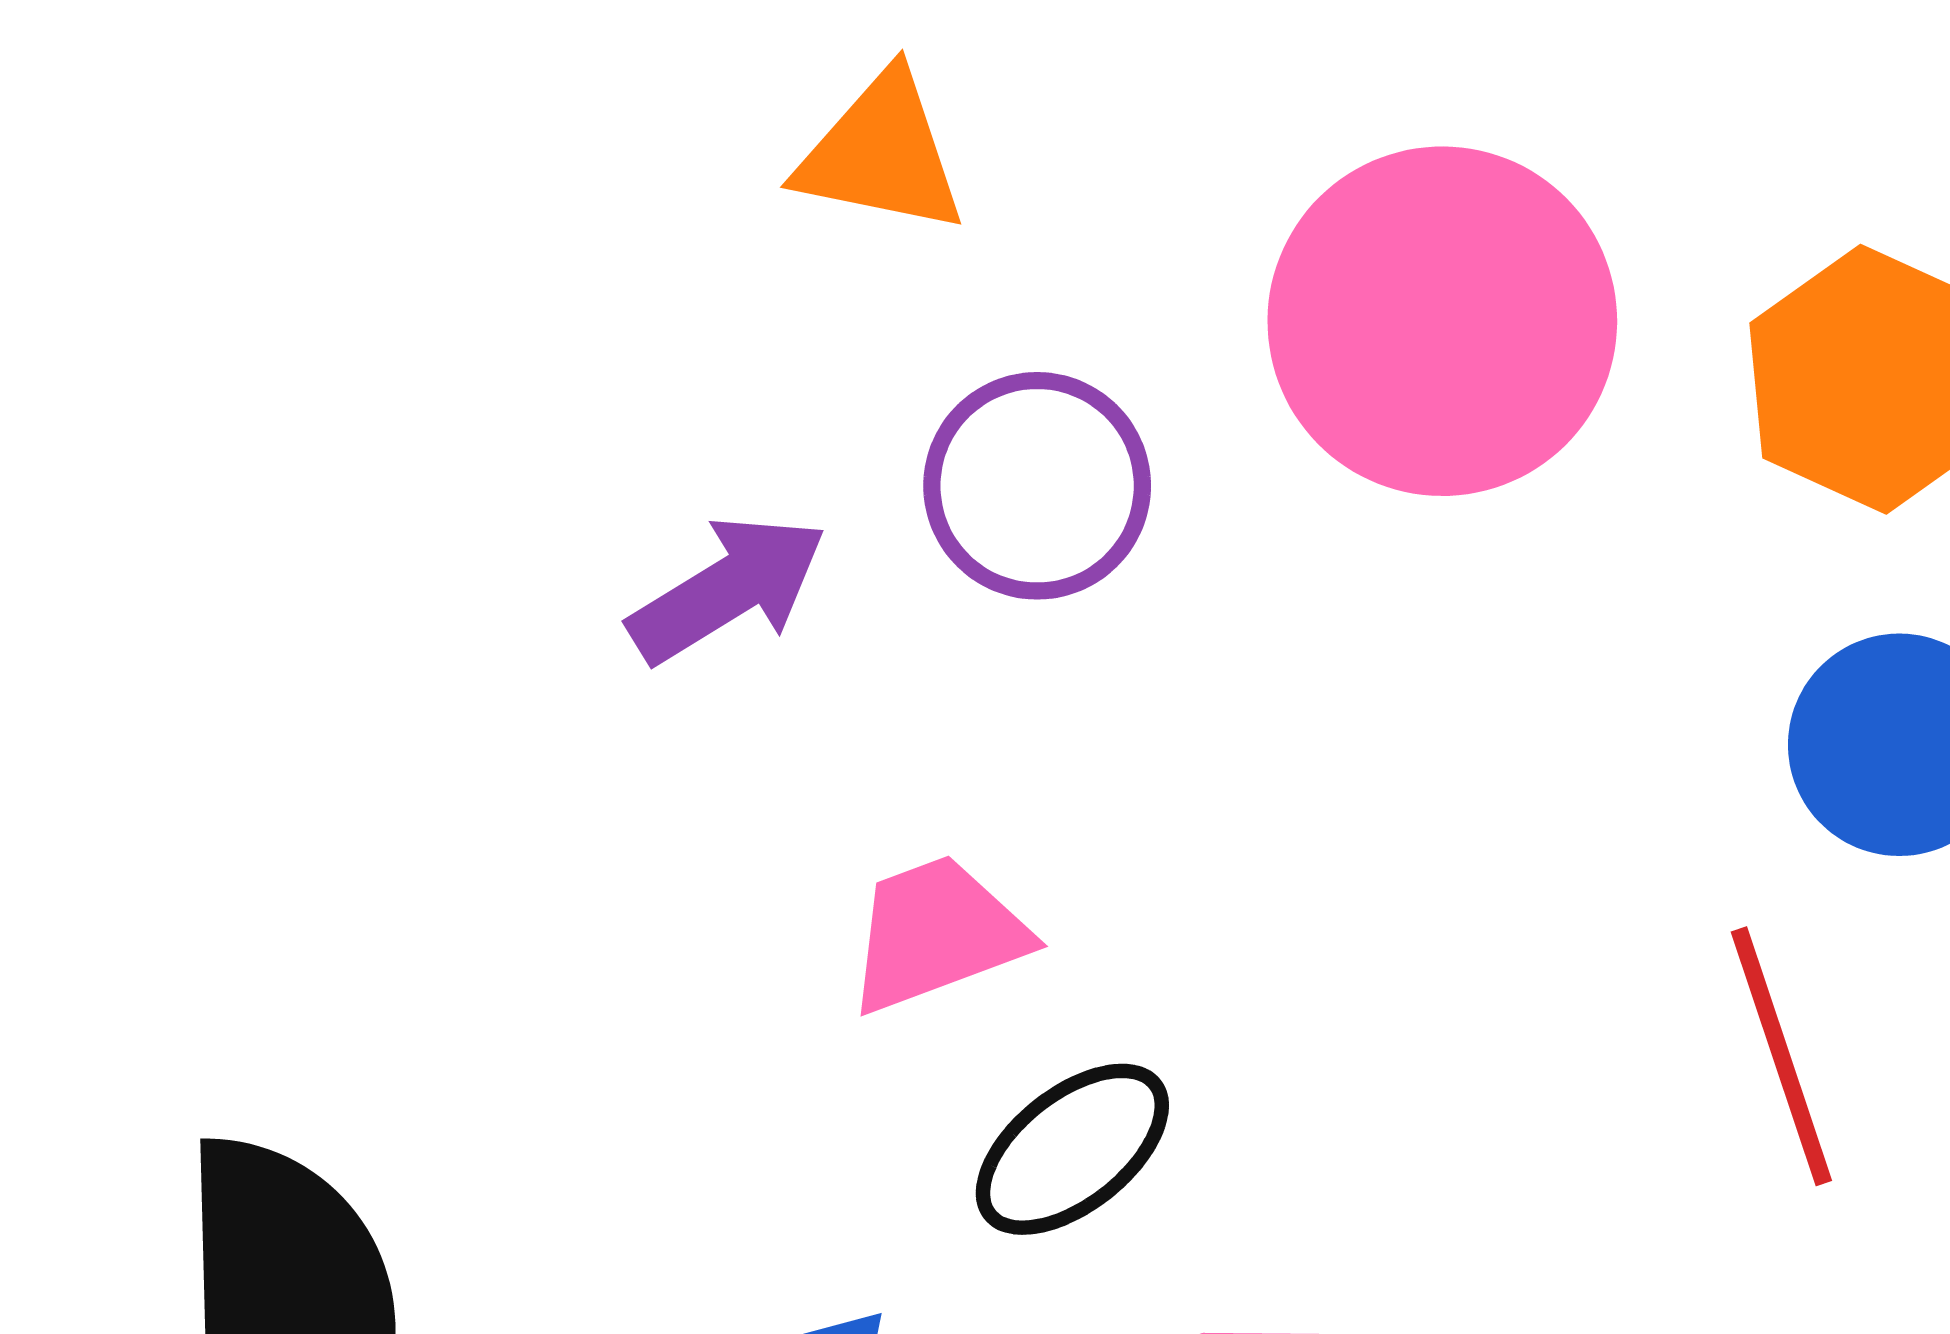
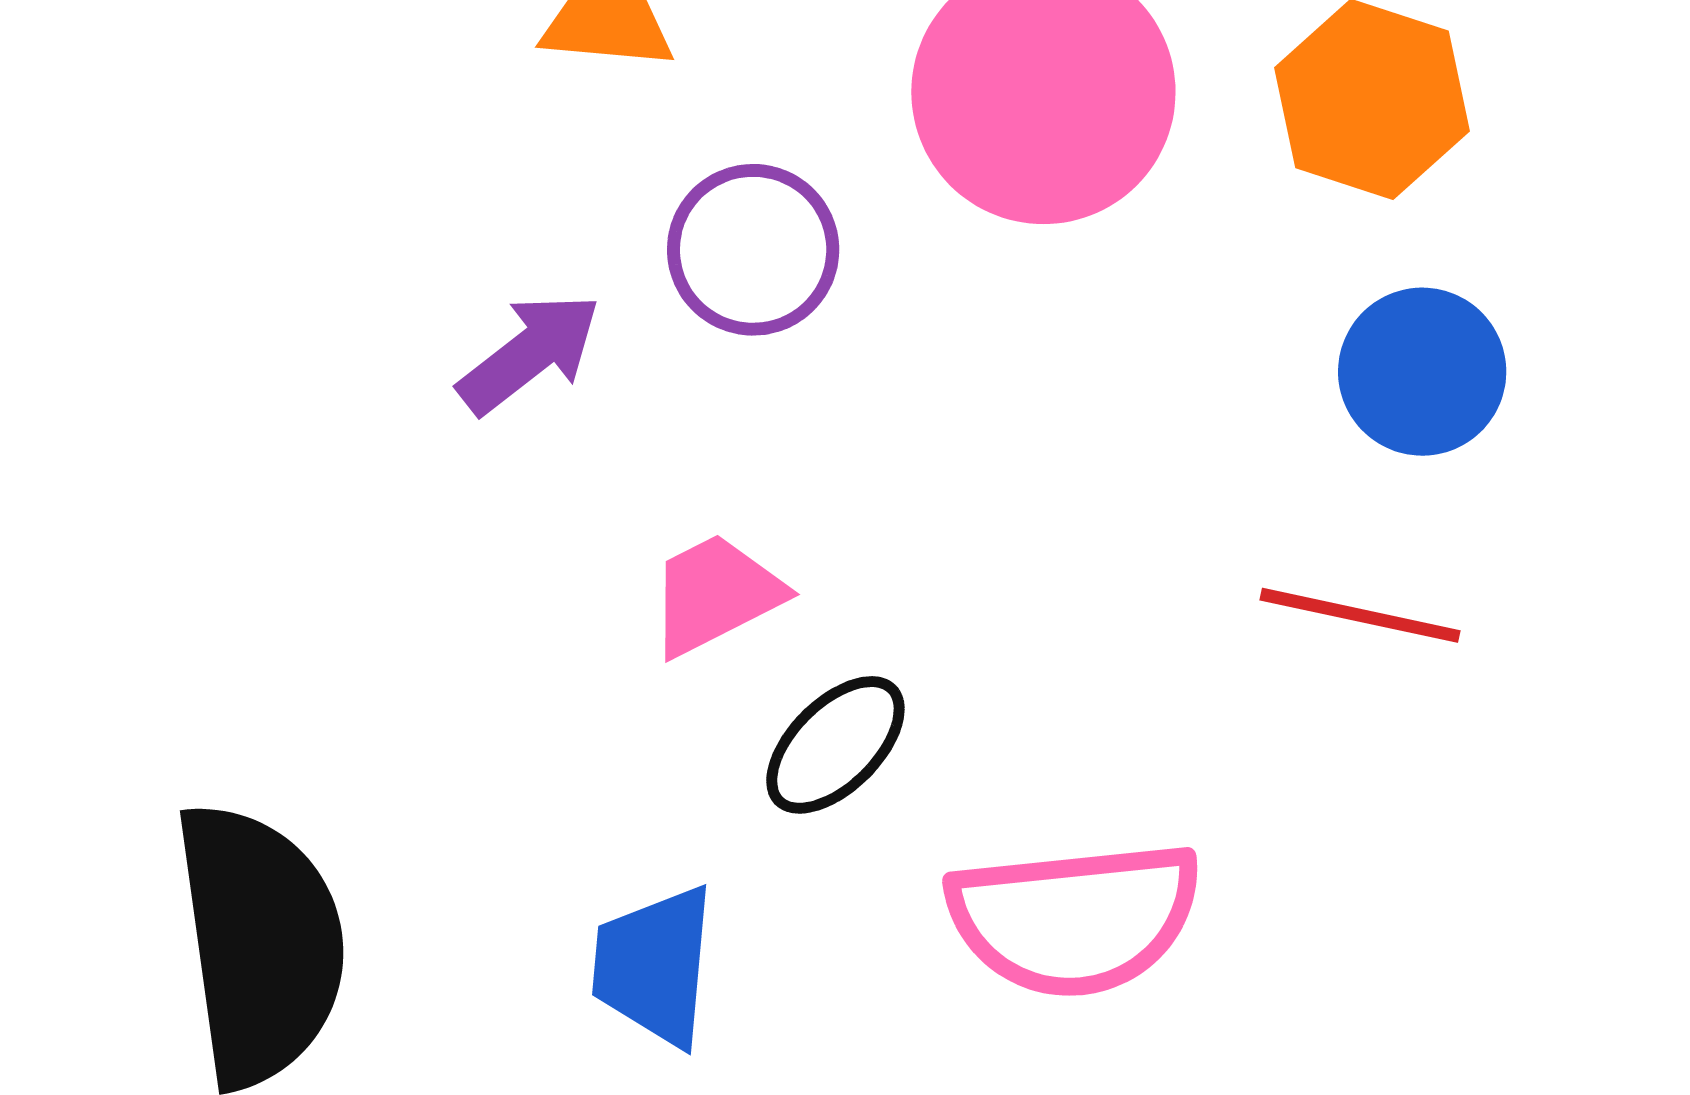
red line: (1781, 1056) -> (1360, 615), turned -53

